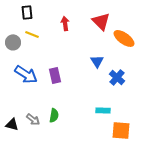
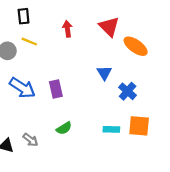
green semicircle: (54, 115) -> (64, 128), moved, turned 48
orange square: (121, 130) -> (139, 126), moved

